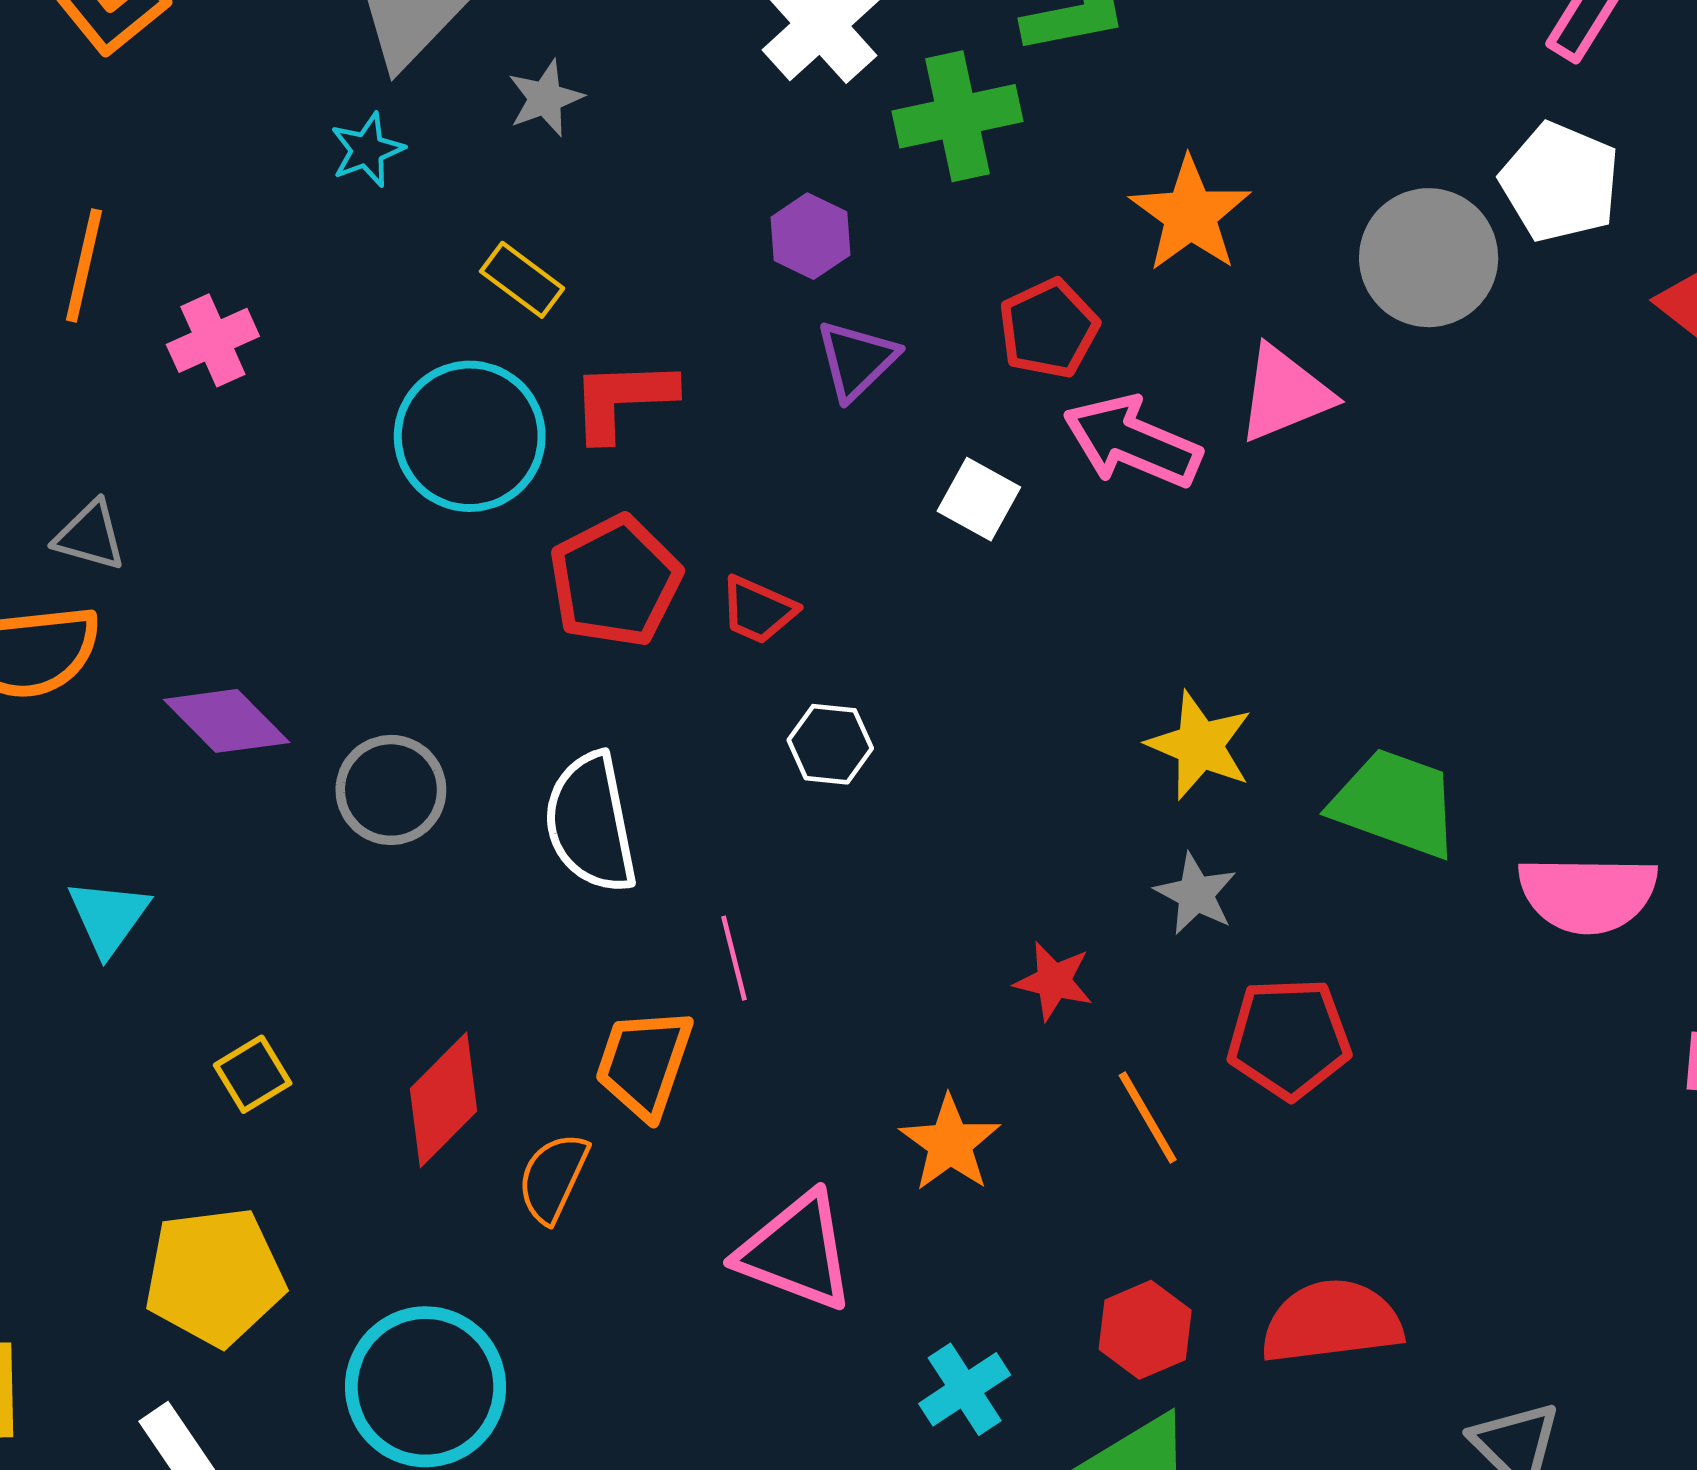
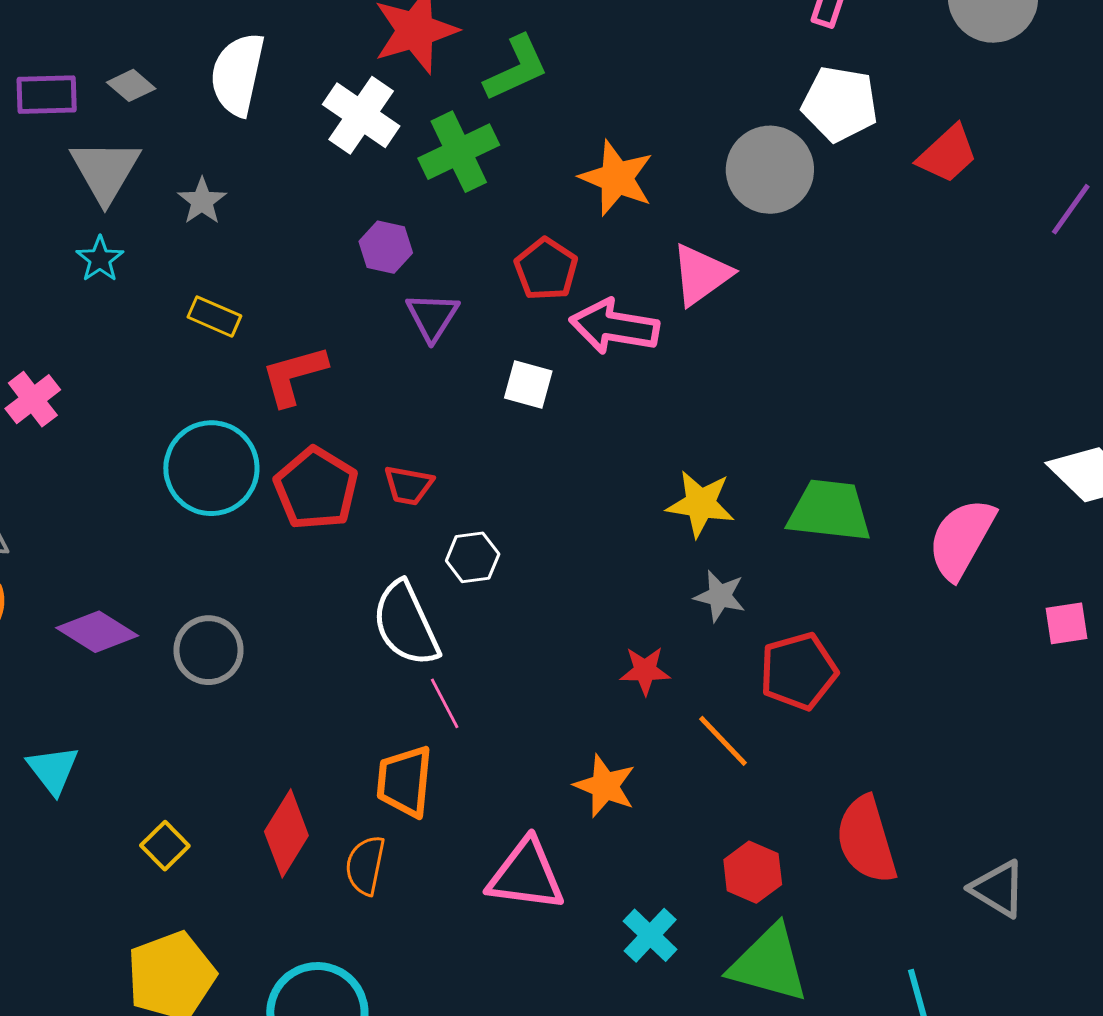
cyan circle: (470, 436) -> (211, 468), moved
white semicircle: (591, 823) -> (406, 624), moved
pink semicircle: (1588, 894) -> (961, 539), turned 132
red semicircle: (1332, 1322) -> (866, 840), turned -86

